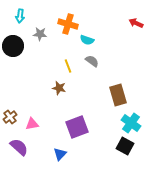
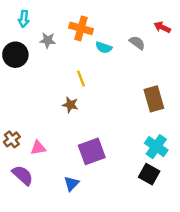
gray semicircle: (92, 61) -> (137, 43), moved
brown rectangle: (118, 95) -> (154, 99), moved

